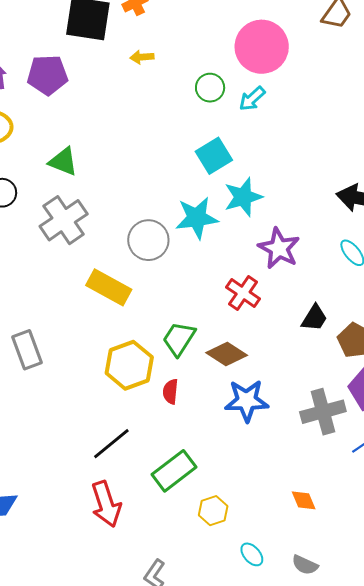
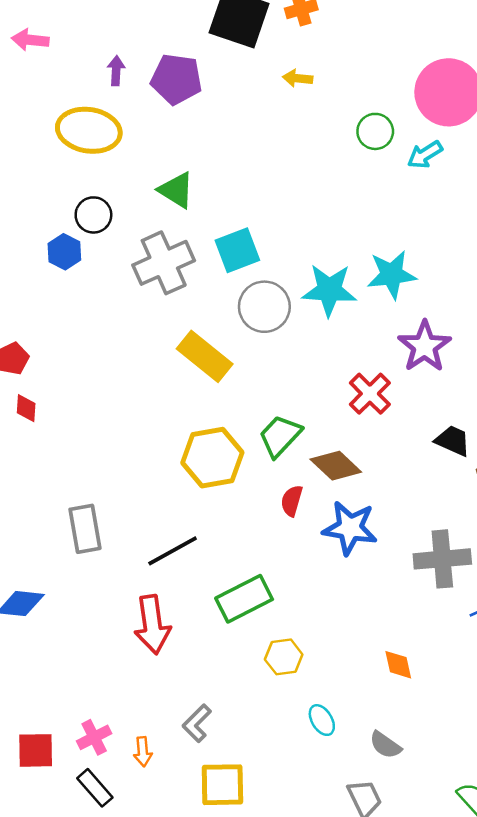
cyan square: (214, 156) -> (237, 250), moved
black trapezoid: (314, 318) -> (453, 441), turned -108
gray rectangle: (27, 350) -> (85, 529), moved
red semicircle: (170, 391) -> (292, 501), moved

